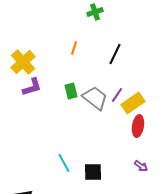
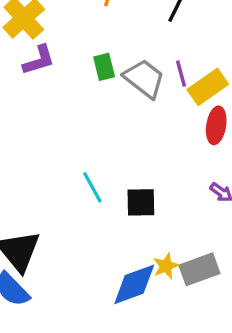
purple line: (117, 95) -> (181, 74), turned -49

